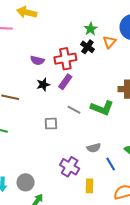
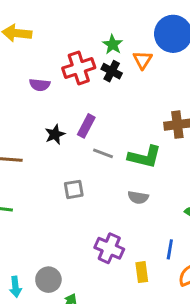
red cross: (65, 59) -> (79, 68), moved
purple semicircle: (37, 60) -> (40, 85), moved
gray line: (74, 110) -> (103, 153), moved
gray semicircle: (94, 148) -> (138, 197), moved, turned 32
blue line: (111, 164) -> (170, 249), moved, turned 48

